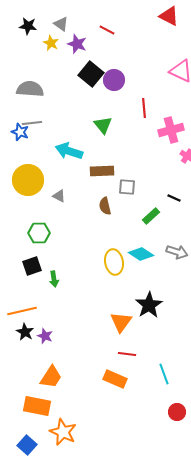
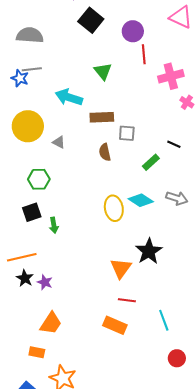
purple circle: (114, 80) -> (133, 31), moved
orange rectangle: (37, 406) -> (37, 352), size x0.6

